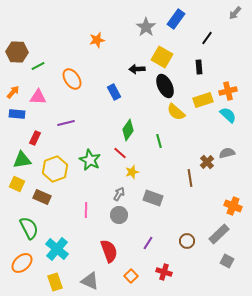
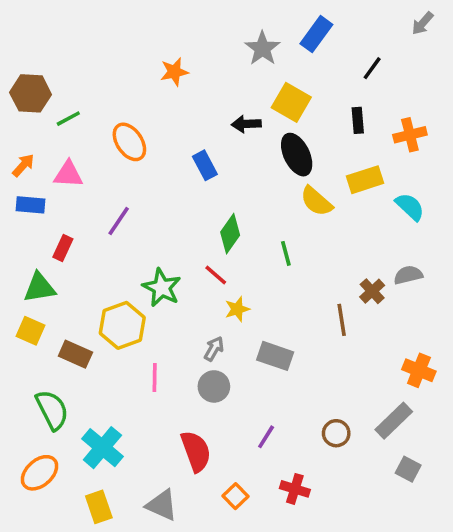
orange cross: (228, 91) -> (410, 135), moved
purple line: (66, 123) -> (119, 221), turned -42
yellow hexagon: (55, 169) -> (122, 325), moved

